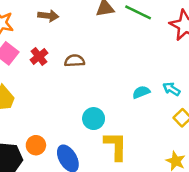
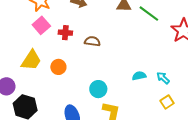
red cross: (39, 56) -> (65, 33), turned 32
orange circle: (36, 145) -> (58, 67), moved

